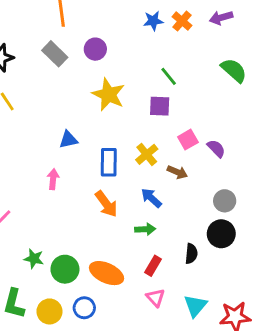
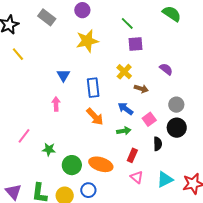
purple circle: (95, 49) -> (82, 10), moved
yellow star: (108, 95) -> (87, 41), turned -30
purple square: (160, 106) -> (136, 44), moved
blue triangle: (68, 140) -> (63, 75), turned -40
pink square: (188, 140) -> (149, 119), moved
yellow cross: (147, 154) -> (124, 72), moved
green star: (34, 259) -> (49, 149), moved
cyan triangle: (195, 306) -> (165, 179), turned 30

